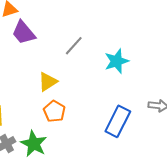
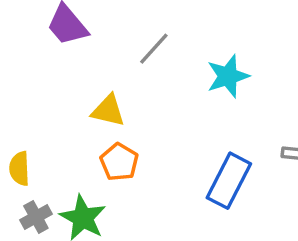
yellow triangle: (48, 82) -> (108, 111), turned 45

